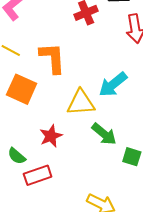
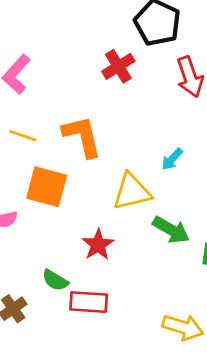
cyan arrow: (113, 84) -> (172, 159), size x0.6
red rectangle: (38, 175) -> (89, 302), turned 32

